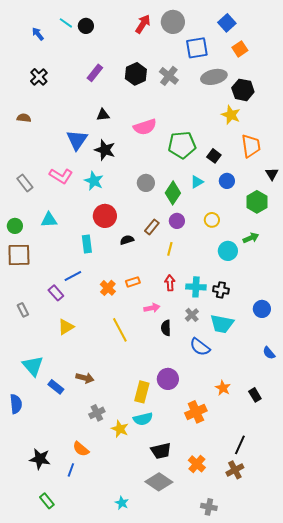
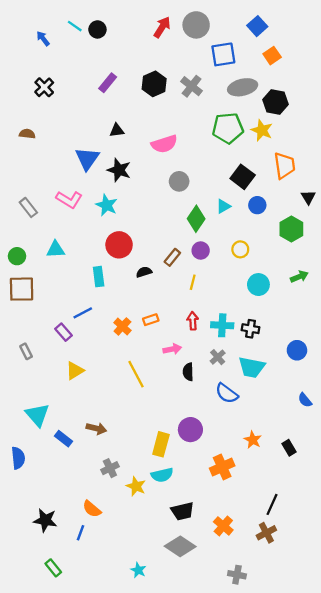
green pentagon: (182, 145) -> (228, 128), moved
black square: (214, 156) -> (243, 177), size x1.5
gray circle: (146, 183) -> (179, 181), moved
green arrow: (251, 238) -> (299, 277), moved

